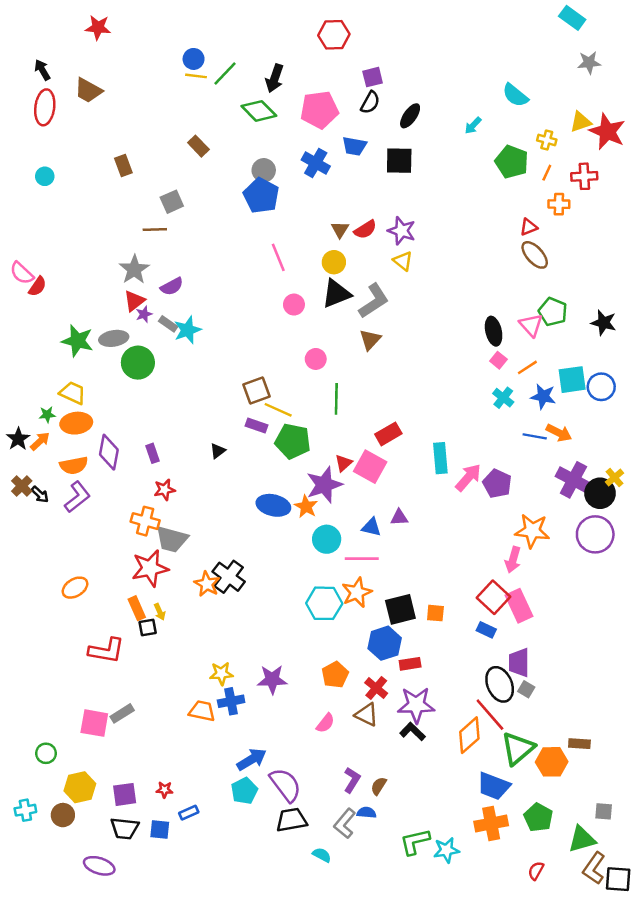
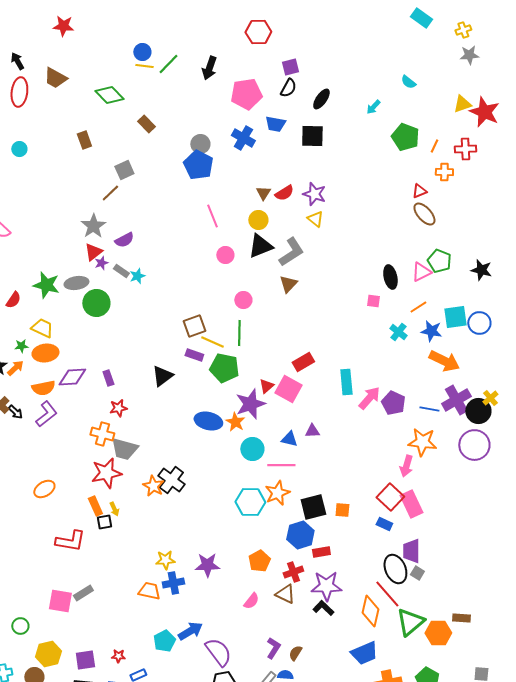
cyan rectangle: (572, 18) -> (421, 18), moved
cyan semicircle: (515, 95) -> (408, 82), size x0.7
green diamond: (259, 111) -> (109, 95), moved
yellow cross: (547, 140) -> (463, 30), moved, turned -35
brown line: (155, 230) -> (110, 193), turned -42
red semicircle: (37, 286) -> (13, 300), moved
pink triangle: (531, 325) -> (421, 272), turned 45
cyan star: (188, 330) -> (137, 276), size x0.7
pink square: (498, 360) -> (373, 301), moved, turned -32
green line: (336, 399) -> (239, 333), moved
orange arrow: (559, 433) -> (444, 361), size x1.4
blue line: (535, 436) -> (429, 409), moved
black triangle: (218, 451) -> (162, 376), size x1.6
purple diamond: (109, 452) -> (72, 377), turned 76
purple cross: (573, 480) -> (456, 400), turned 32
red cross: (376, 688) -> (293, 572), turned 30
orange diamond: (469, 735) -> (370, 611), turned -36
blue trapezoid: (494, 786) -> (364, 653), moved, turned -44
cyan pentagon: (244, 791) -> (164, 641), moved

